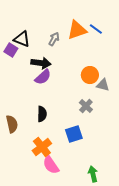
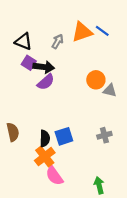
purple square: (11, 50) -> (29, 63), moved
gray cross: (86, 106) -> (104, 135), moved, turned 32
black semicircle: (42, 114) -> (45, 138), moved
blue square: (74, 134) -> (64, 136), moved

